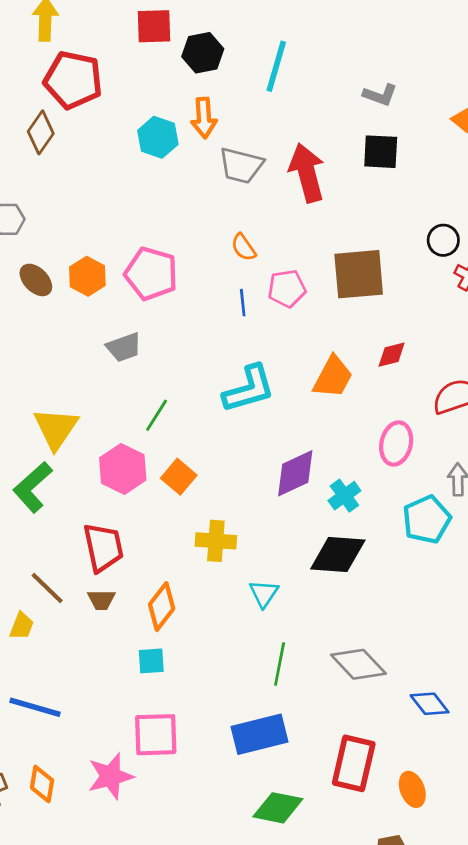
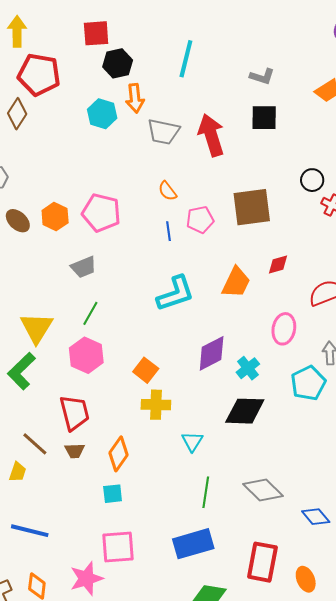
black hexagon: (203, 53) -> (118, 63), moved
green line: (157, 415) -> (90, 313), moved
orange square: (179, 477) -> (146, 370), moved

